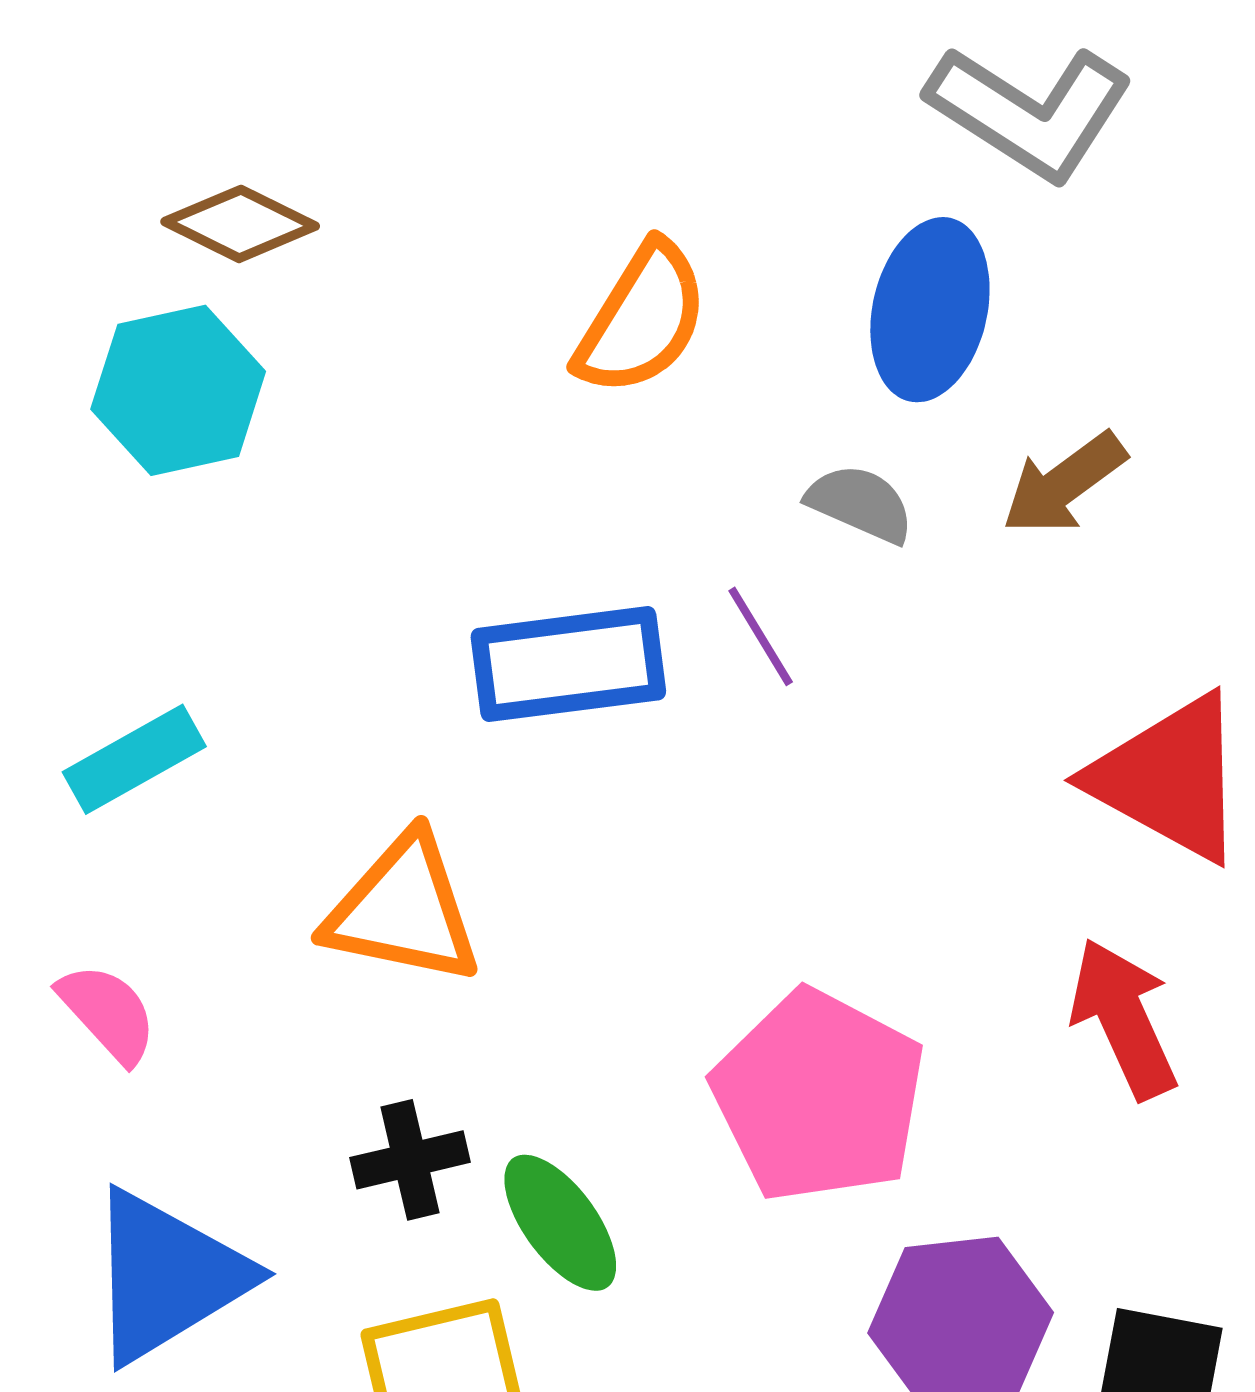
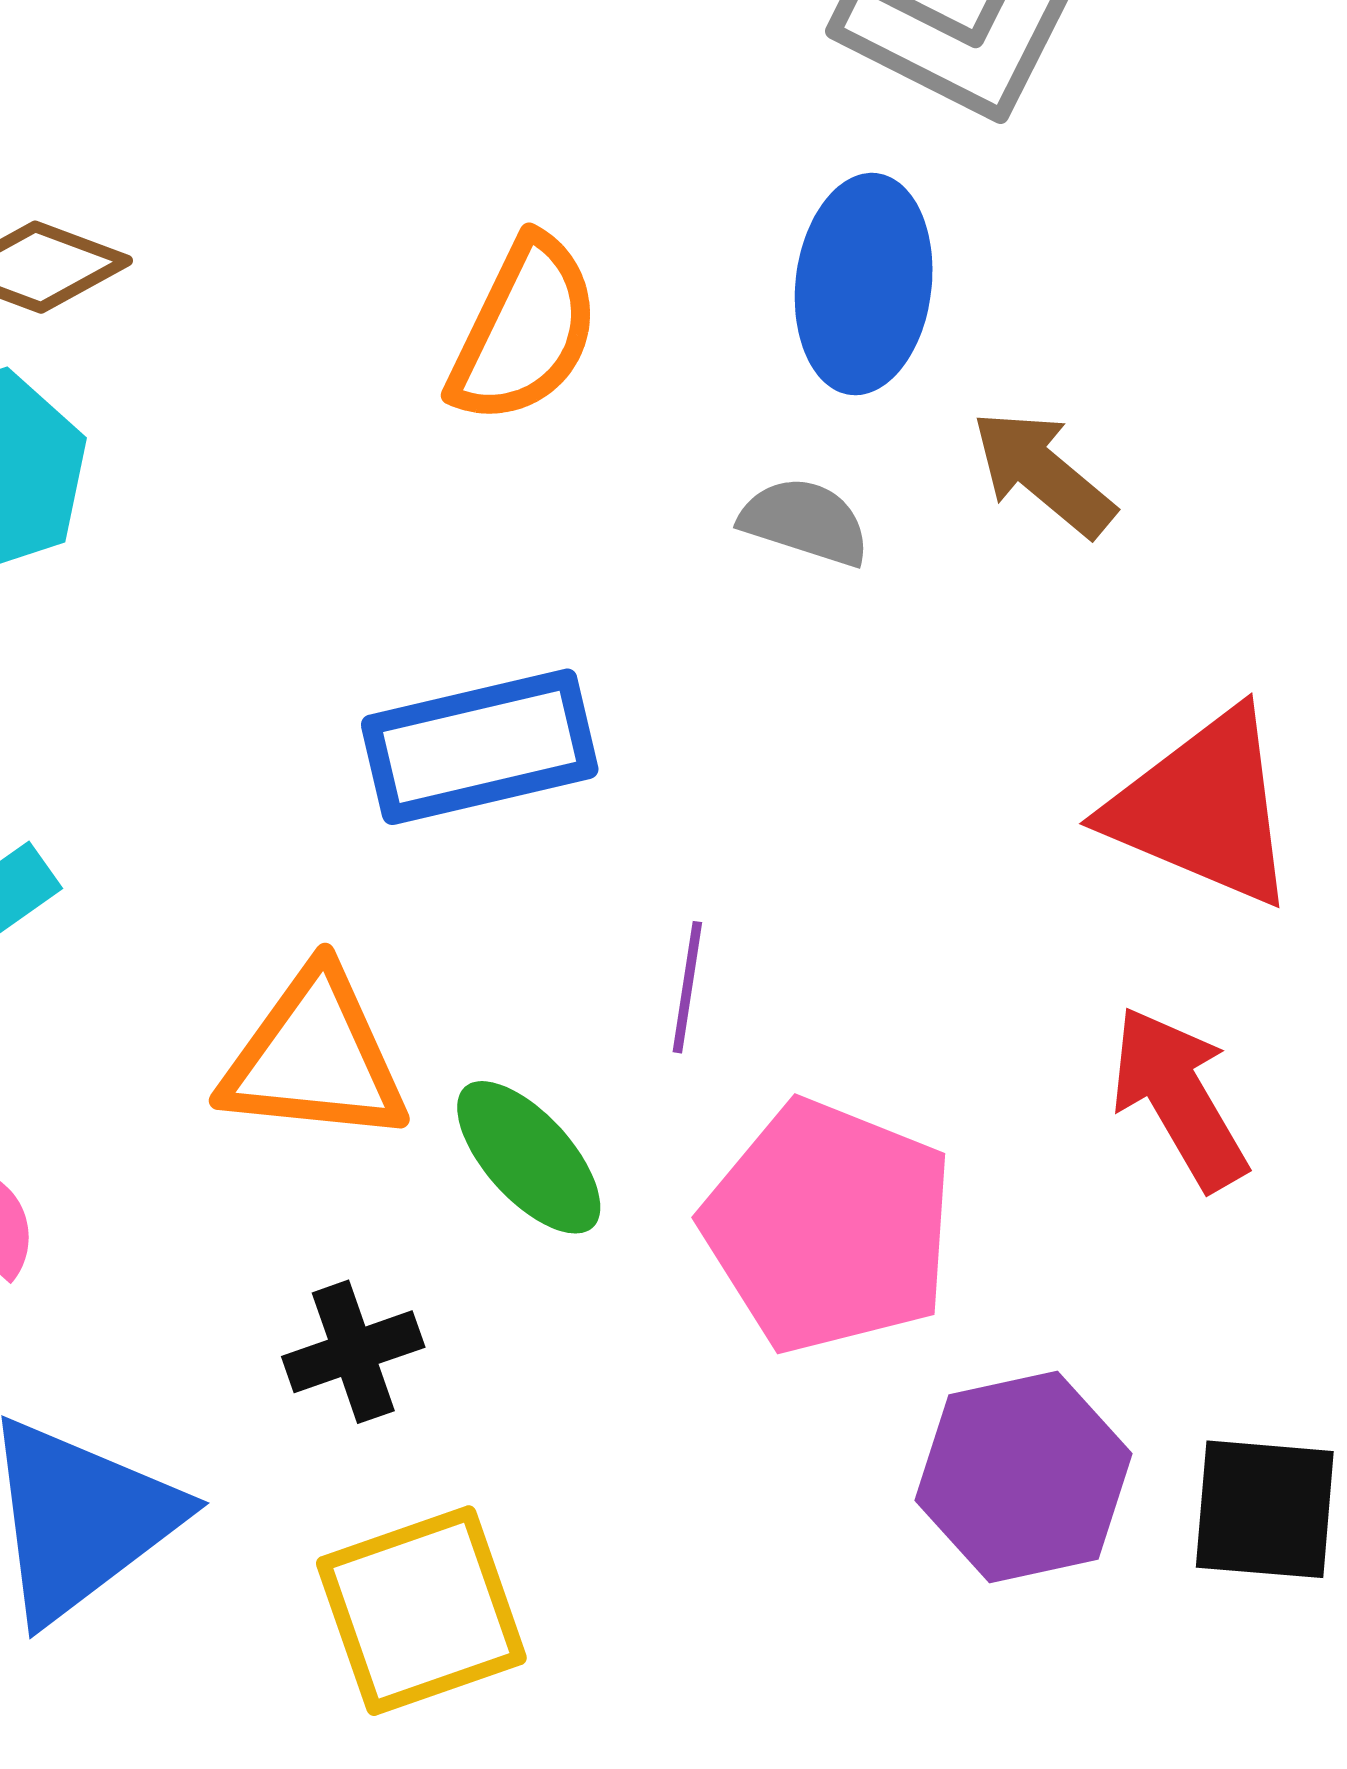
brown arrow: (1064, 484) -> (1043, 473), turned 82
purple line: (761, 636) -> (687, 987), moved, turned 46
green ellipse: (560, 1223) -> (529, 1157), moved

